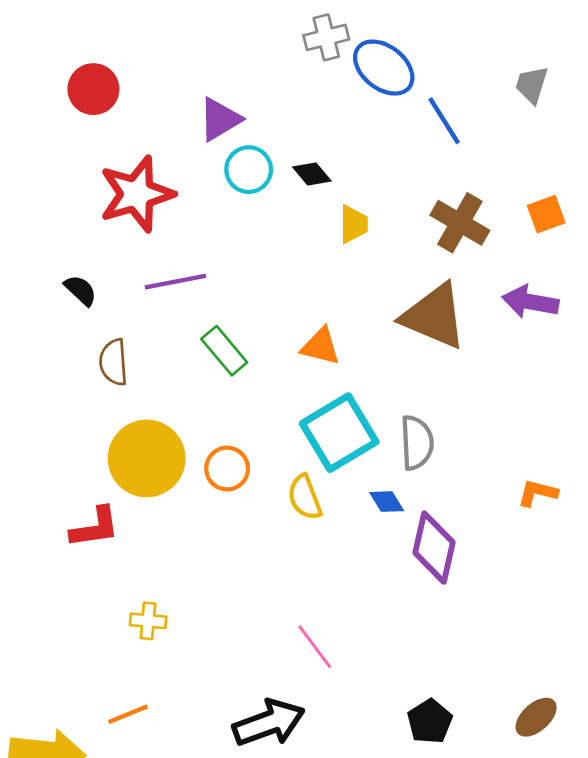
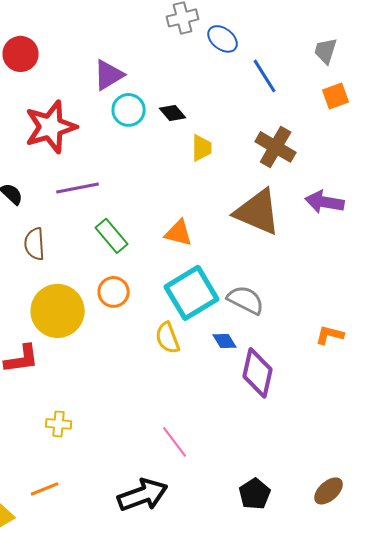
blue ellipse: (384, 68) -> (223, 39), size x0.7
orange square: (546, 214) -> (336, 96), moved
gray semicircle: (417, 443) -> (246, 300), turned -60
orange circle: (227, 469) -> (114, 292), moved

